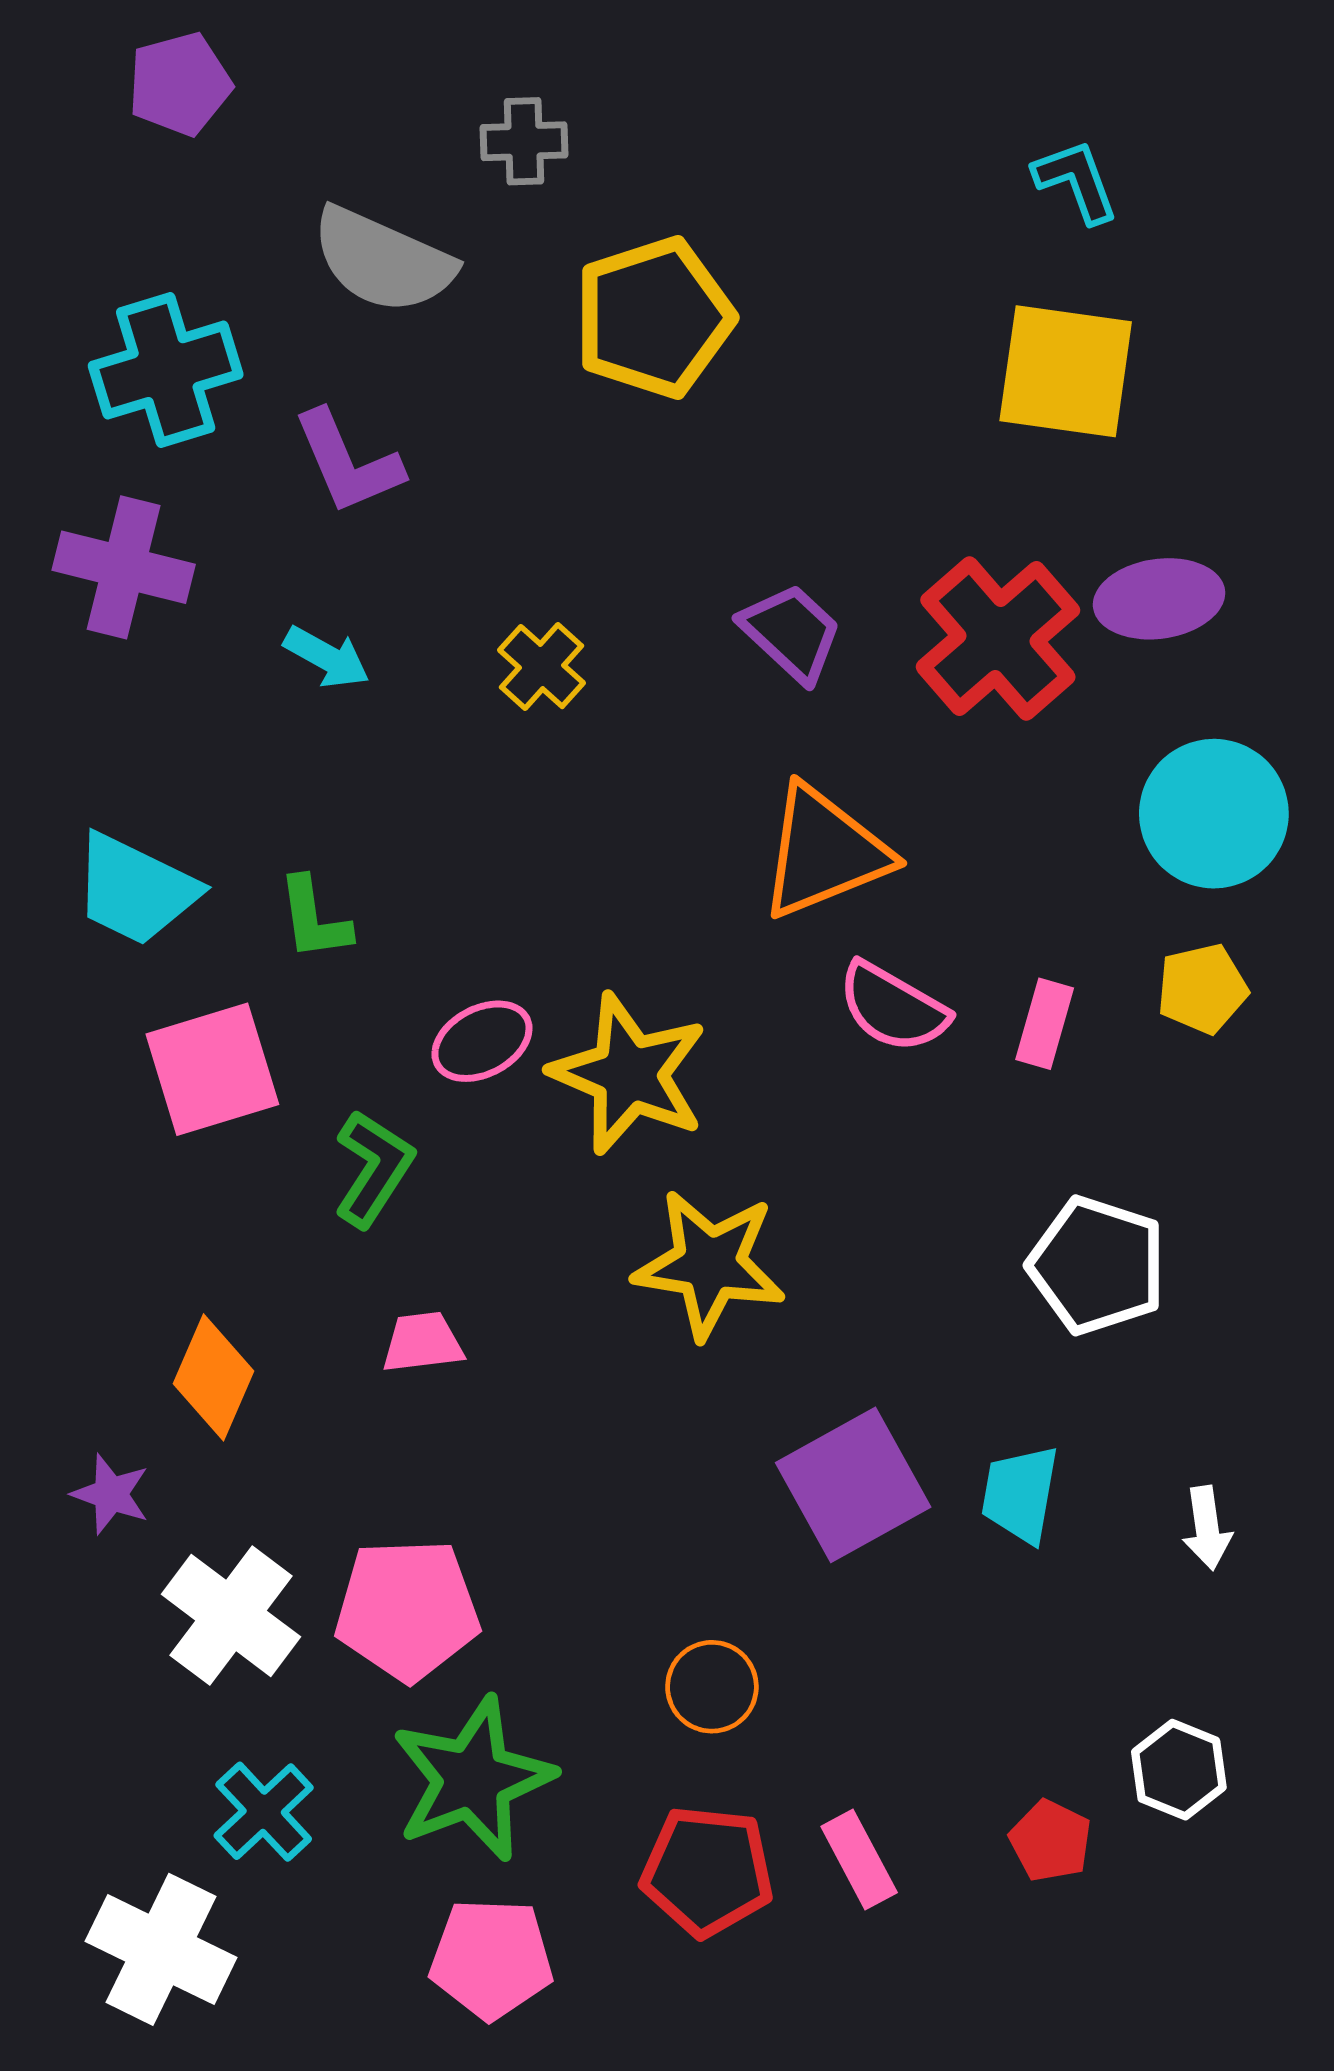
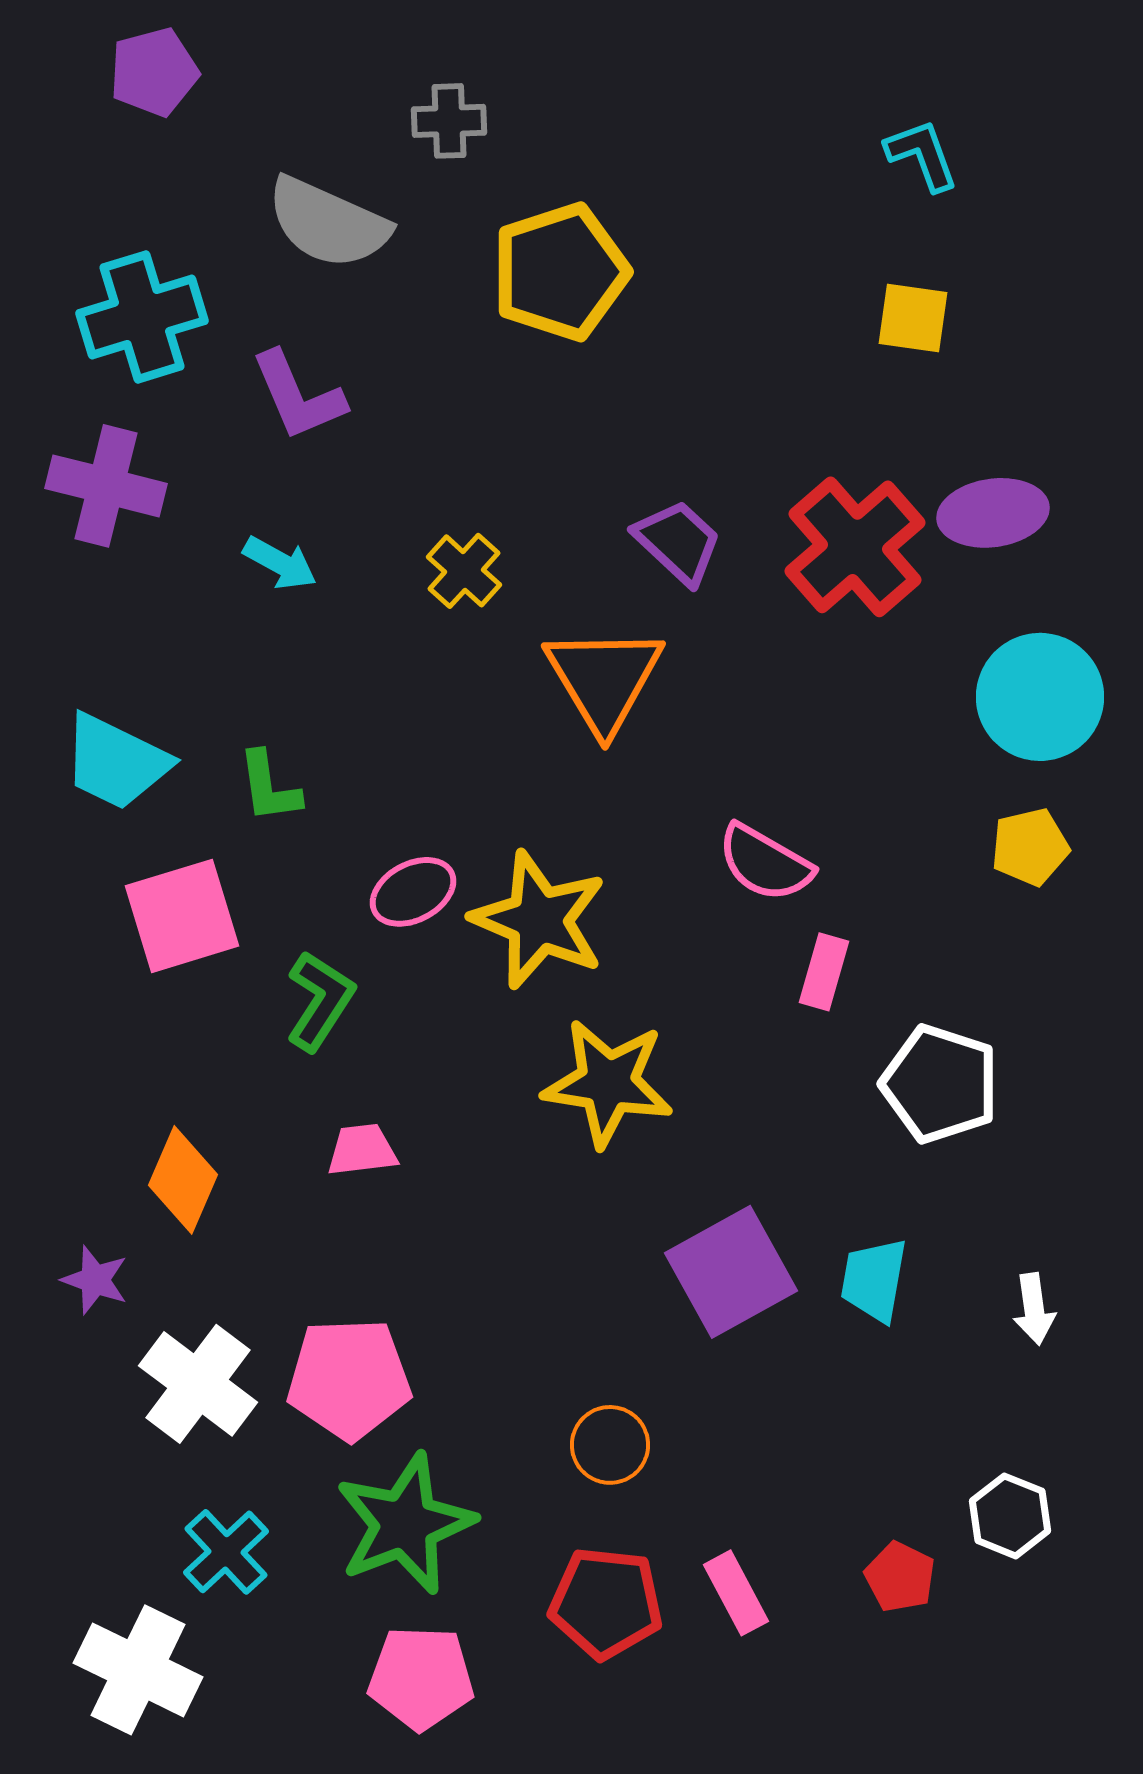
yellow square: (1066, 371) -> (913, 318), size x0.6
orange triangle: (824, 852) -> (604, 679), moved, turned -39
pink rectangle: (1045, 1024) -> (824, 972), moved

